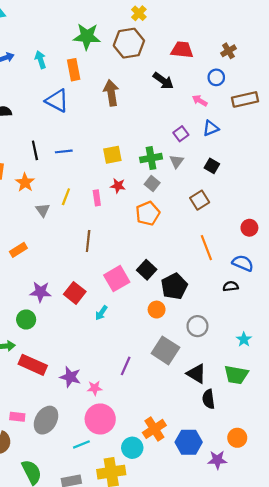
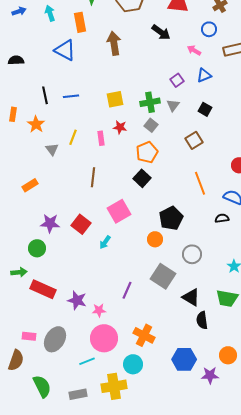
black square: (147, 270) -> (142, 178), moved
orange cross: (154, 429) -> (144, 335), moved, turned -30

